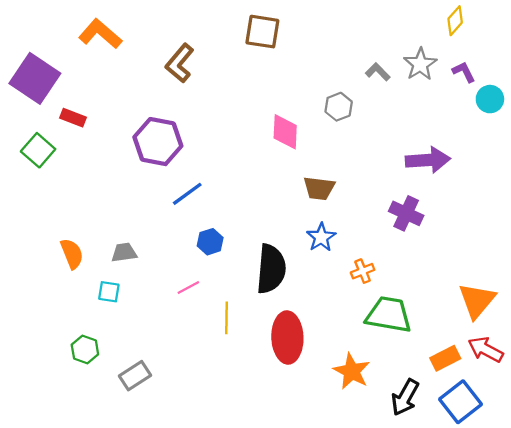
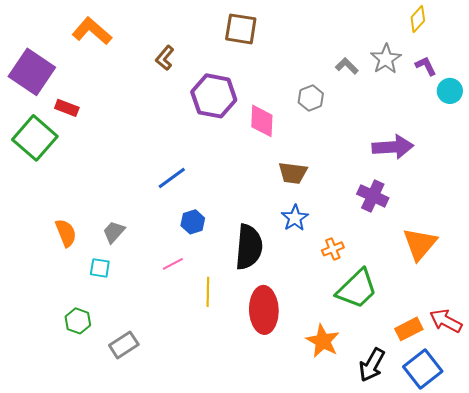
brown L-shape: (180, 63) -> (165, 58), size x0.7
purple hexagon: (158, 142) -> (214, 96), moved
green square: (38, 150) -> (35, 138), size x1.4
gray trapezoid: (124, 253) -> (114, 232), turned -40
orange triangle: (477, 300) -> (420, 244), moved
green trapezoid: (389, 315) -> (357, 289), turned 126

